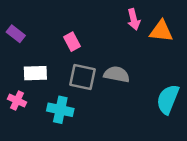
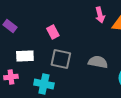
gray semicircle: (117, 74) -> (98, 62), moved
pink cross: (17, 101) -> (11, 77), turned -32

